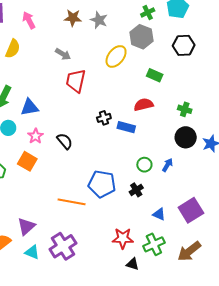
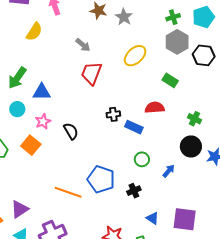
gray hexagon: (141, 37) -> (177, 42), moved
green circle: (144, 165) -> (142, 159), moved
purple square: (191, 210) -> (185, 219), turned 30

